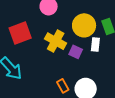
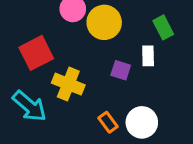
yellow circle: (84, 25) -> (104, 22), moved
yellow cross: (56, 41) -> (68, 84), moved

